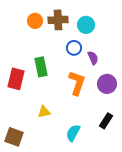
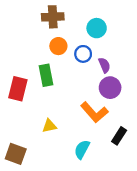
brown cross: (58, 20) -> (53, 17), moved
orange circle: (35, 21) -> (58, 46), moved
orange L-shape: (77, 83) -> (94, 112), moved, turned 120
purple circle: (107, 84) -> (110, 88), moved

